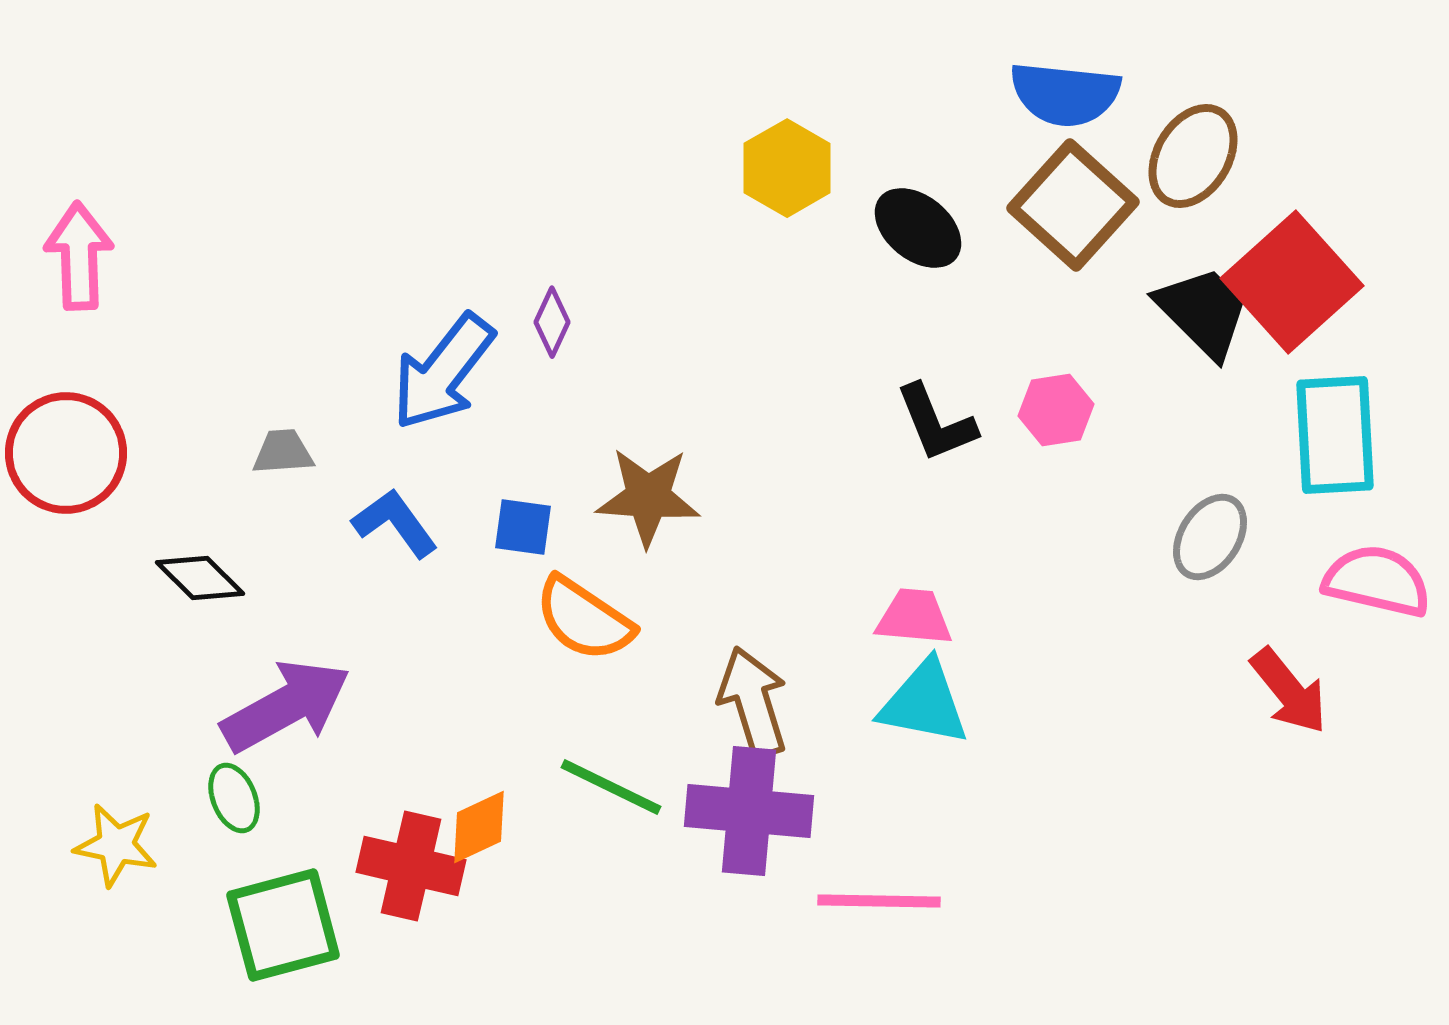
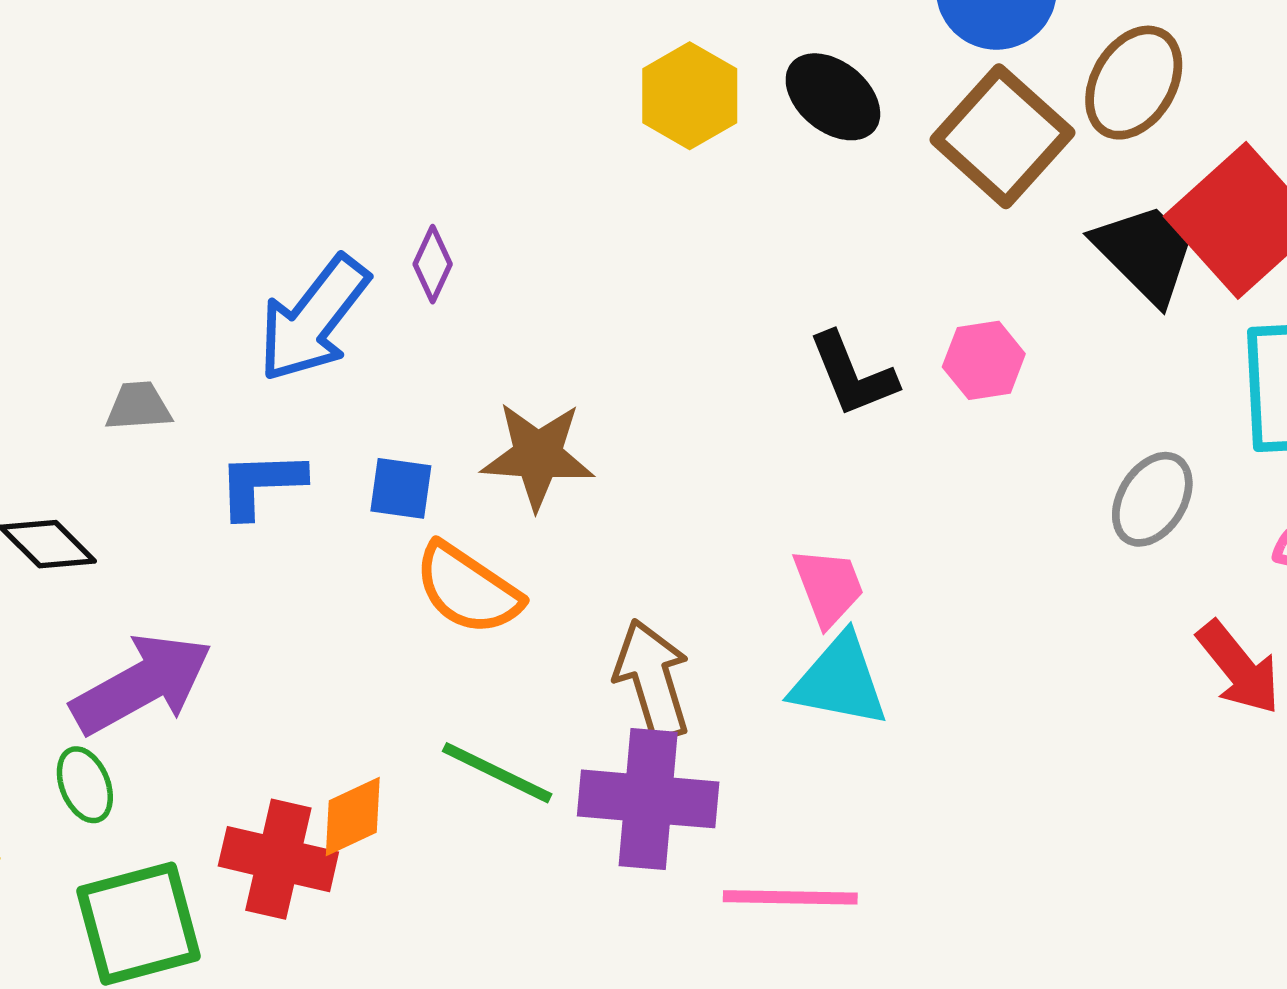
black ellipse: (918, 228) -> (833, 97), moved
blue L-shape: (395, 523) -> (261, 484), turned -56
pink trapezoid: (914, 617) -> (829, 587), turned 64

